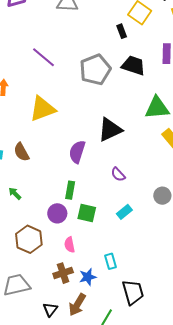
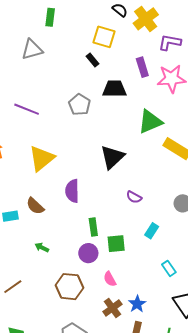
gray pentagon: (95, 70) -> (80, 105), size x0.7
purple semicircle: (77, 152) -> (72, 191), moved
cyan rectangle: (110, 261) -> (169, 268), moved

